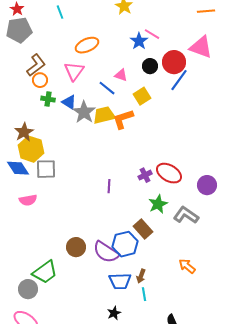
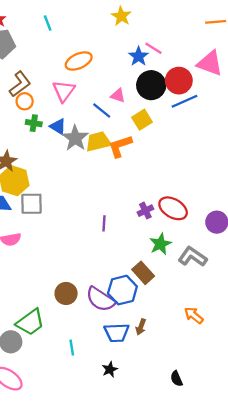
black circle: (150, 66) -> (151, 85), size x1.6
blue line: (179, 80) -> (185, 101), turned 30
cyan line: (144, 294) -> (72, 348), moved

